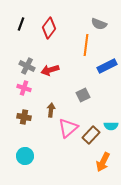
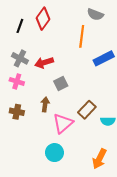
black line: (21, 24) -> (20, 26), moved
gray square: (83, 95) -> (61, 84), moved
brown rectangle: (91, 135) -> (87, 110), moved
cyan circle: (25, 156) -> (54, 153), moved

